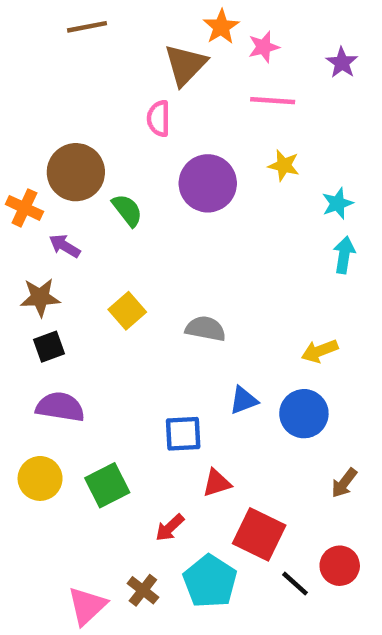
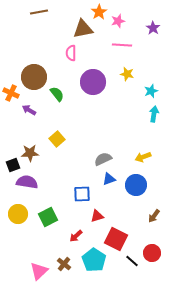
brown triangle: (185, 65) -> (83, 29), turned 35
brown star: (40, 297) -> (30, 153), moved
gray semicircle: (206, 329) -> (103, 159), moved, turned -36
black square: (49, 347) -> (13, 165), moved

